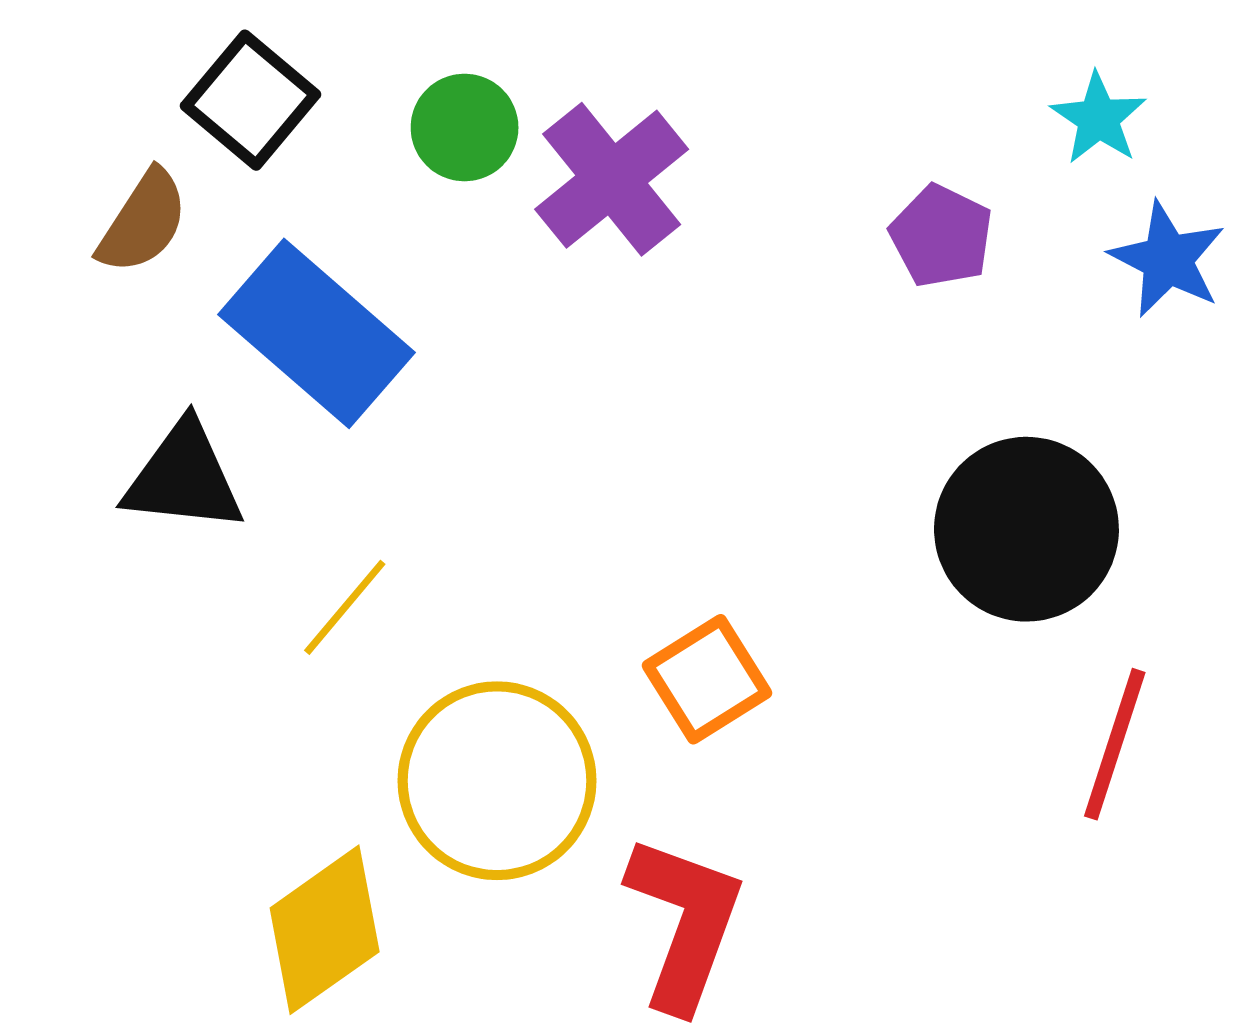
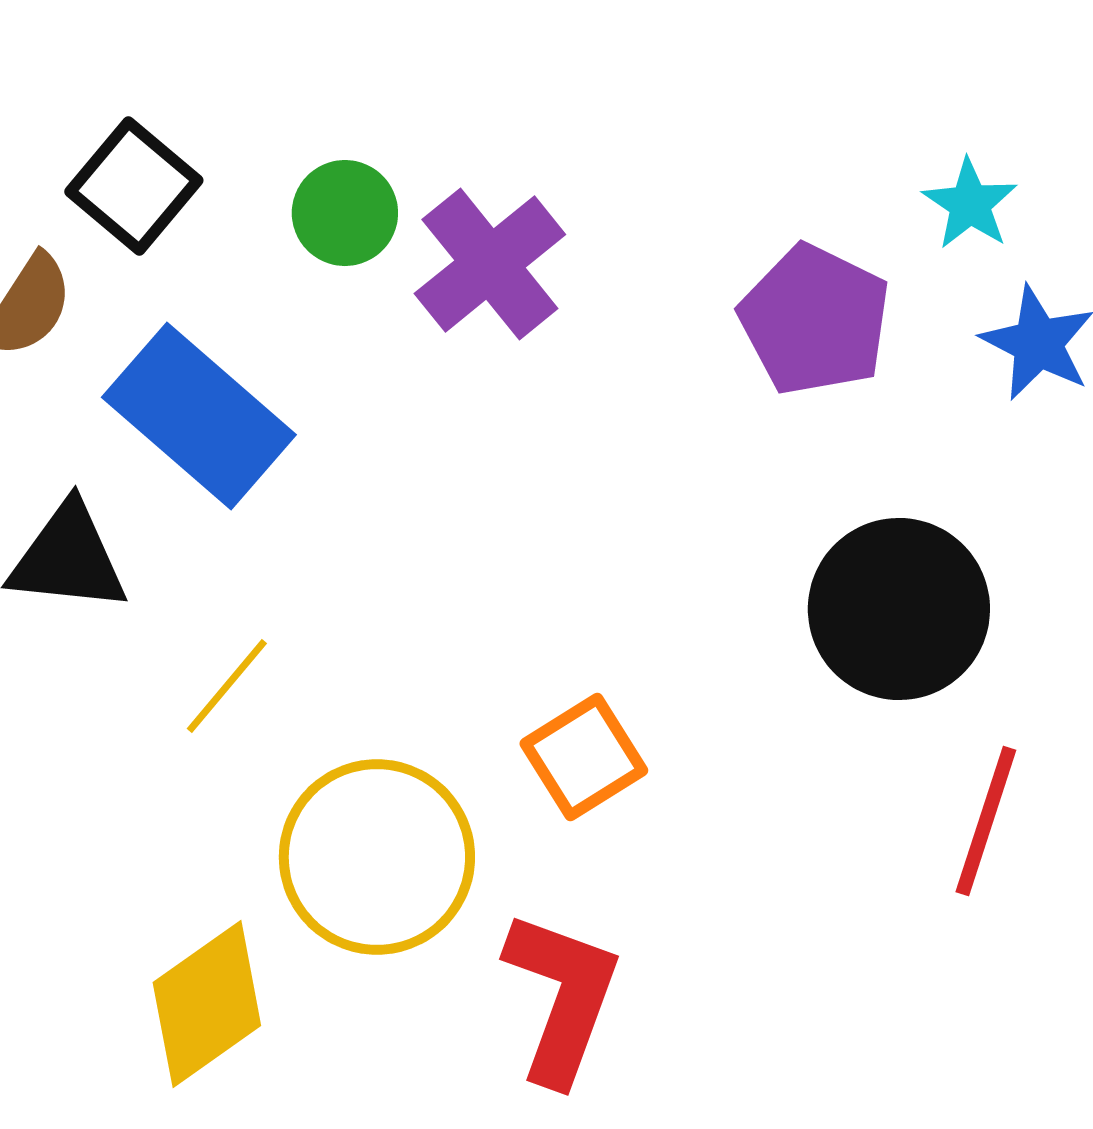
purple pentagon: (941, 236) -> (815, 320), size x1.5

